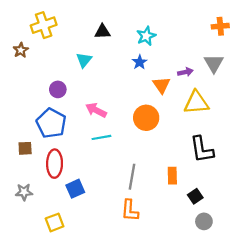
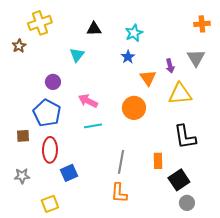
purple arrow: (185, 72) -> (170, 66), turned 88
black square: (195, 196) -> (179, 180), size x1.5

